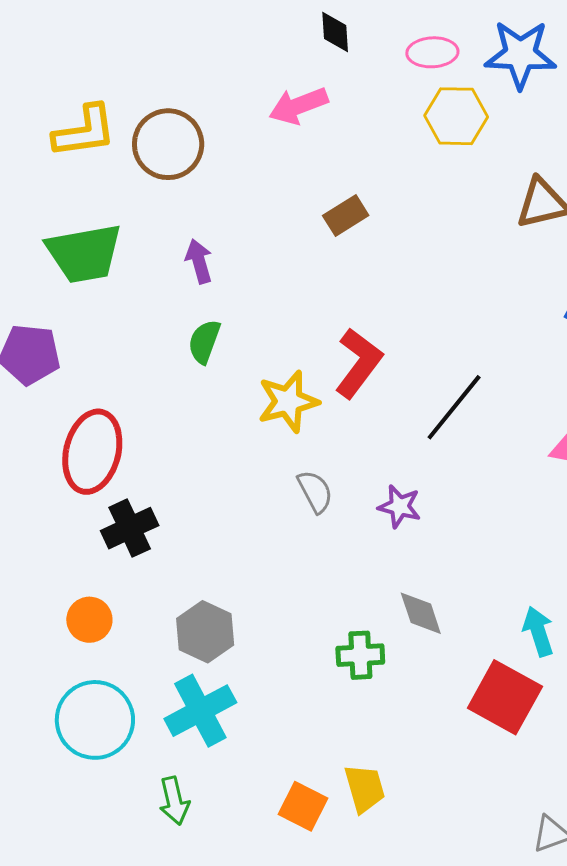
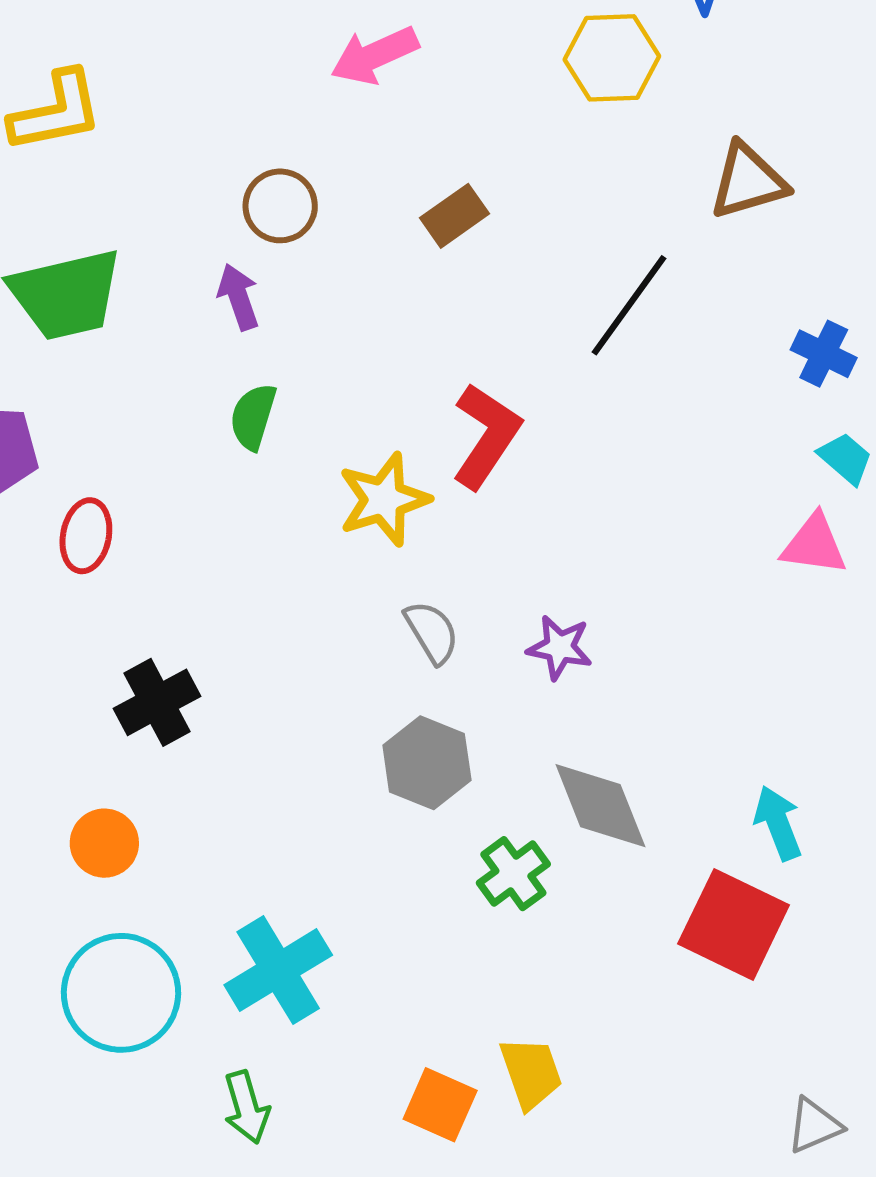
brown circle: (168, 144) -> (280, 206), moved, size x0.7
black line: (454, 407) -> (629, 305), moved
red ellipse: (92, 452) -> (86, 536), moved, size x0.6
gray diamond: (421, 613) -> (600, 806), size x1.4
gray hexagon: (205, 632) -> (427, 763), moved
green cross: (360, 655) -> (513, 874), turned -30

